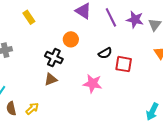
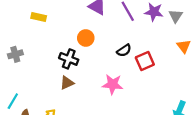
yellow rectangle: (29, 17) -> (39, 17), turned -40
red square: (124, 64) -> (145, 61), turned -30

